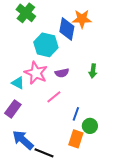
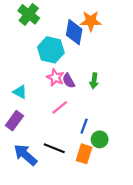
green arrow: (93, 71) -> (94, 81), moved
pink star: (36, 73) -> (55, 77), moved, size x0.7
purple semicircle: (62, 73) -> (69, 81), turned 72
black line: (44, 153) -> (54, 148), moved

